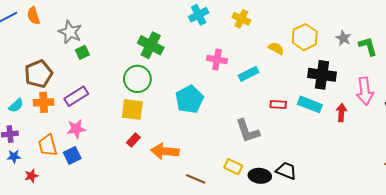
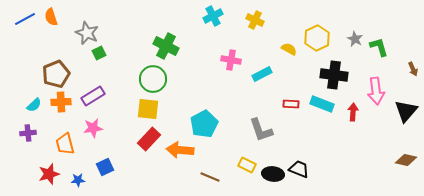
cyan pentagon: (189, 99) -> (204, 124), moved
red rectangle: (133, 140) -> (149, 139), size x1.6
blue square: (72, 155) -> (105, 167), moved
blue star: (14, 156) -> (78, 180), moved
red star: (31, 176) -> (49, 174), size x1.5

